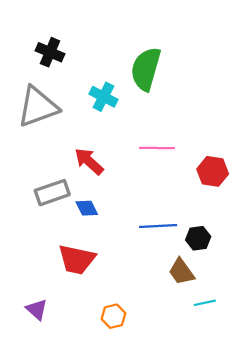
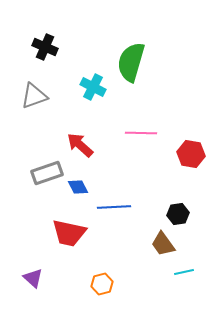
gray triangle: (38, 107) -> (34, 96), size x0.7
blue line: (158, 226) -> (114, 207), moved

